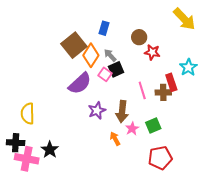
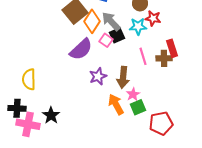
gray arrow: (110, 55) -> (111, 21), size x1.5
cyan star: (188, 67) -> (138, 26), moved, turned 30
green square: (153, 126) -> (138, 107), moved
orange arrow: (115, 139) -> (116, 104), size x1.5

